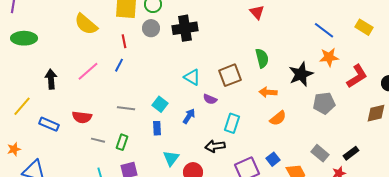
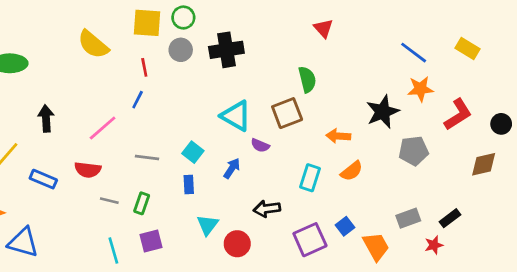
green semicircle: (262, 58) -> (307, 79), moved
pink line: (88, 71) -> (103, 128), moved
cyan triangle: (192, 77) -> (236, 116), size x1.4
cyan rectangle: (232, 123) -> (310, 178), moved
gray rectangle: (320, 153) -> (408, 218), turned -60

